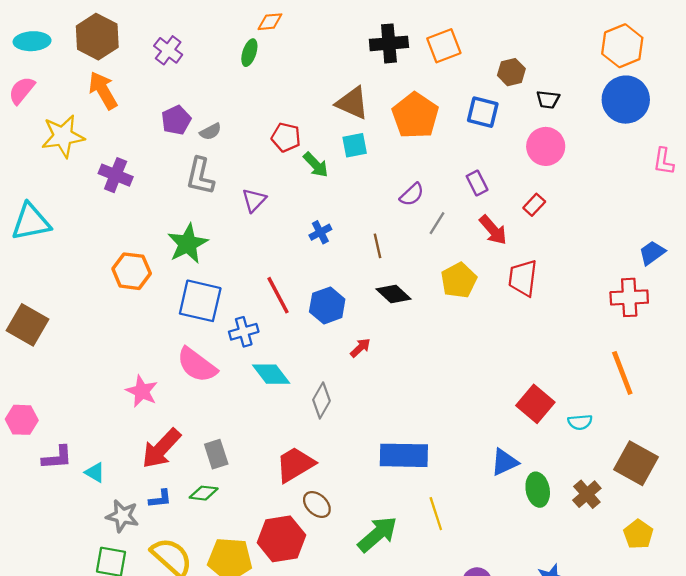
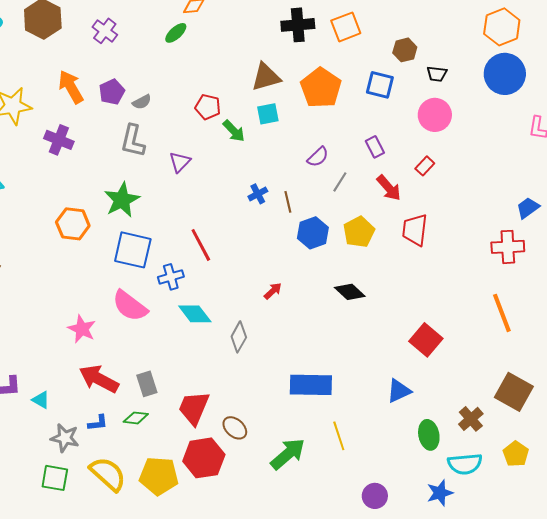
green ellipse: (249, 53) -> (176, 33), turned 30
orange arrow: (103, 90) -> (71, 87), moved
brown triangle: (352, 103) -> (266, 77), turned -40
blue cross: (320, 232) -> (258, 194), moved
black diamond: (394, 294) -> (350, 292), moved
blue hexagon: (327, 305) -> (313, 233), moved
cyan semicircle: (580, 422) -> (465, 464), moved, size x1.6
red arrow: (161, 448) -> (99, 379), turned 75
red trapezoid: (295, 464) -> (194, 408), moved, turned -36
green ellipse: (538, 490) -> (429, 435), moved

